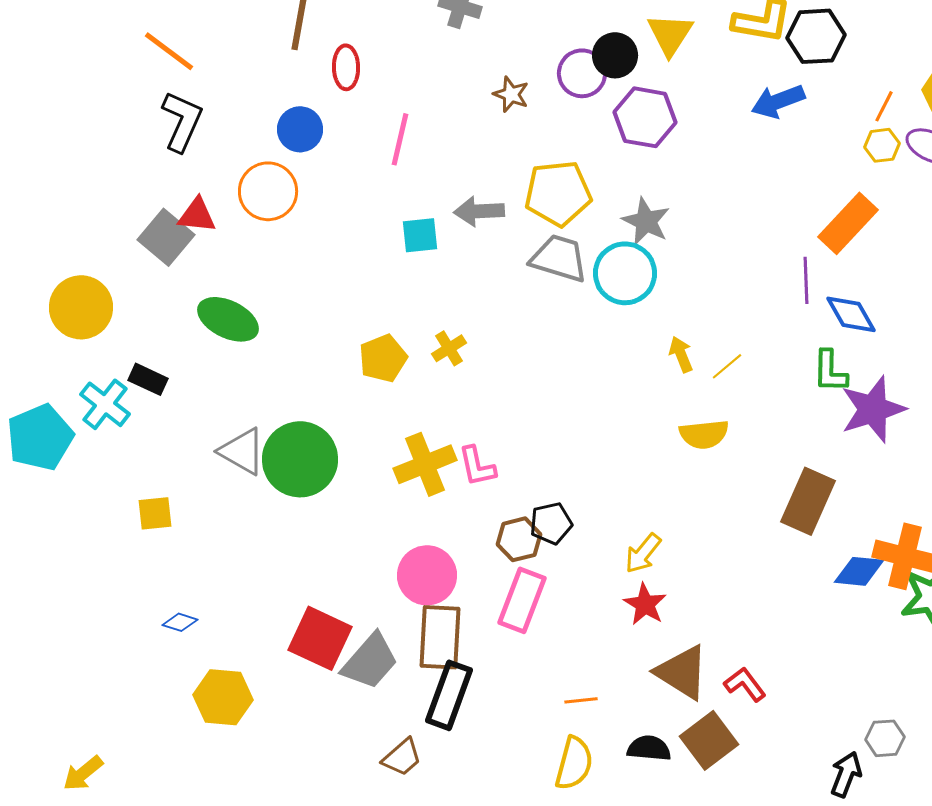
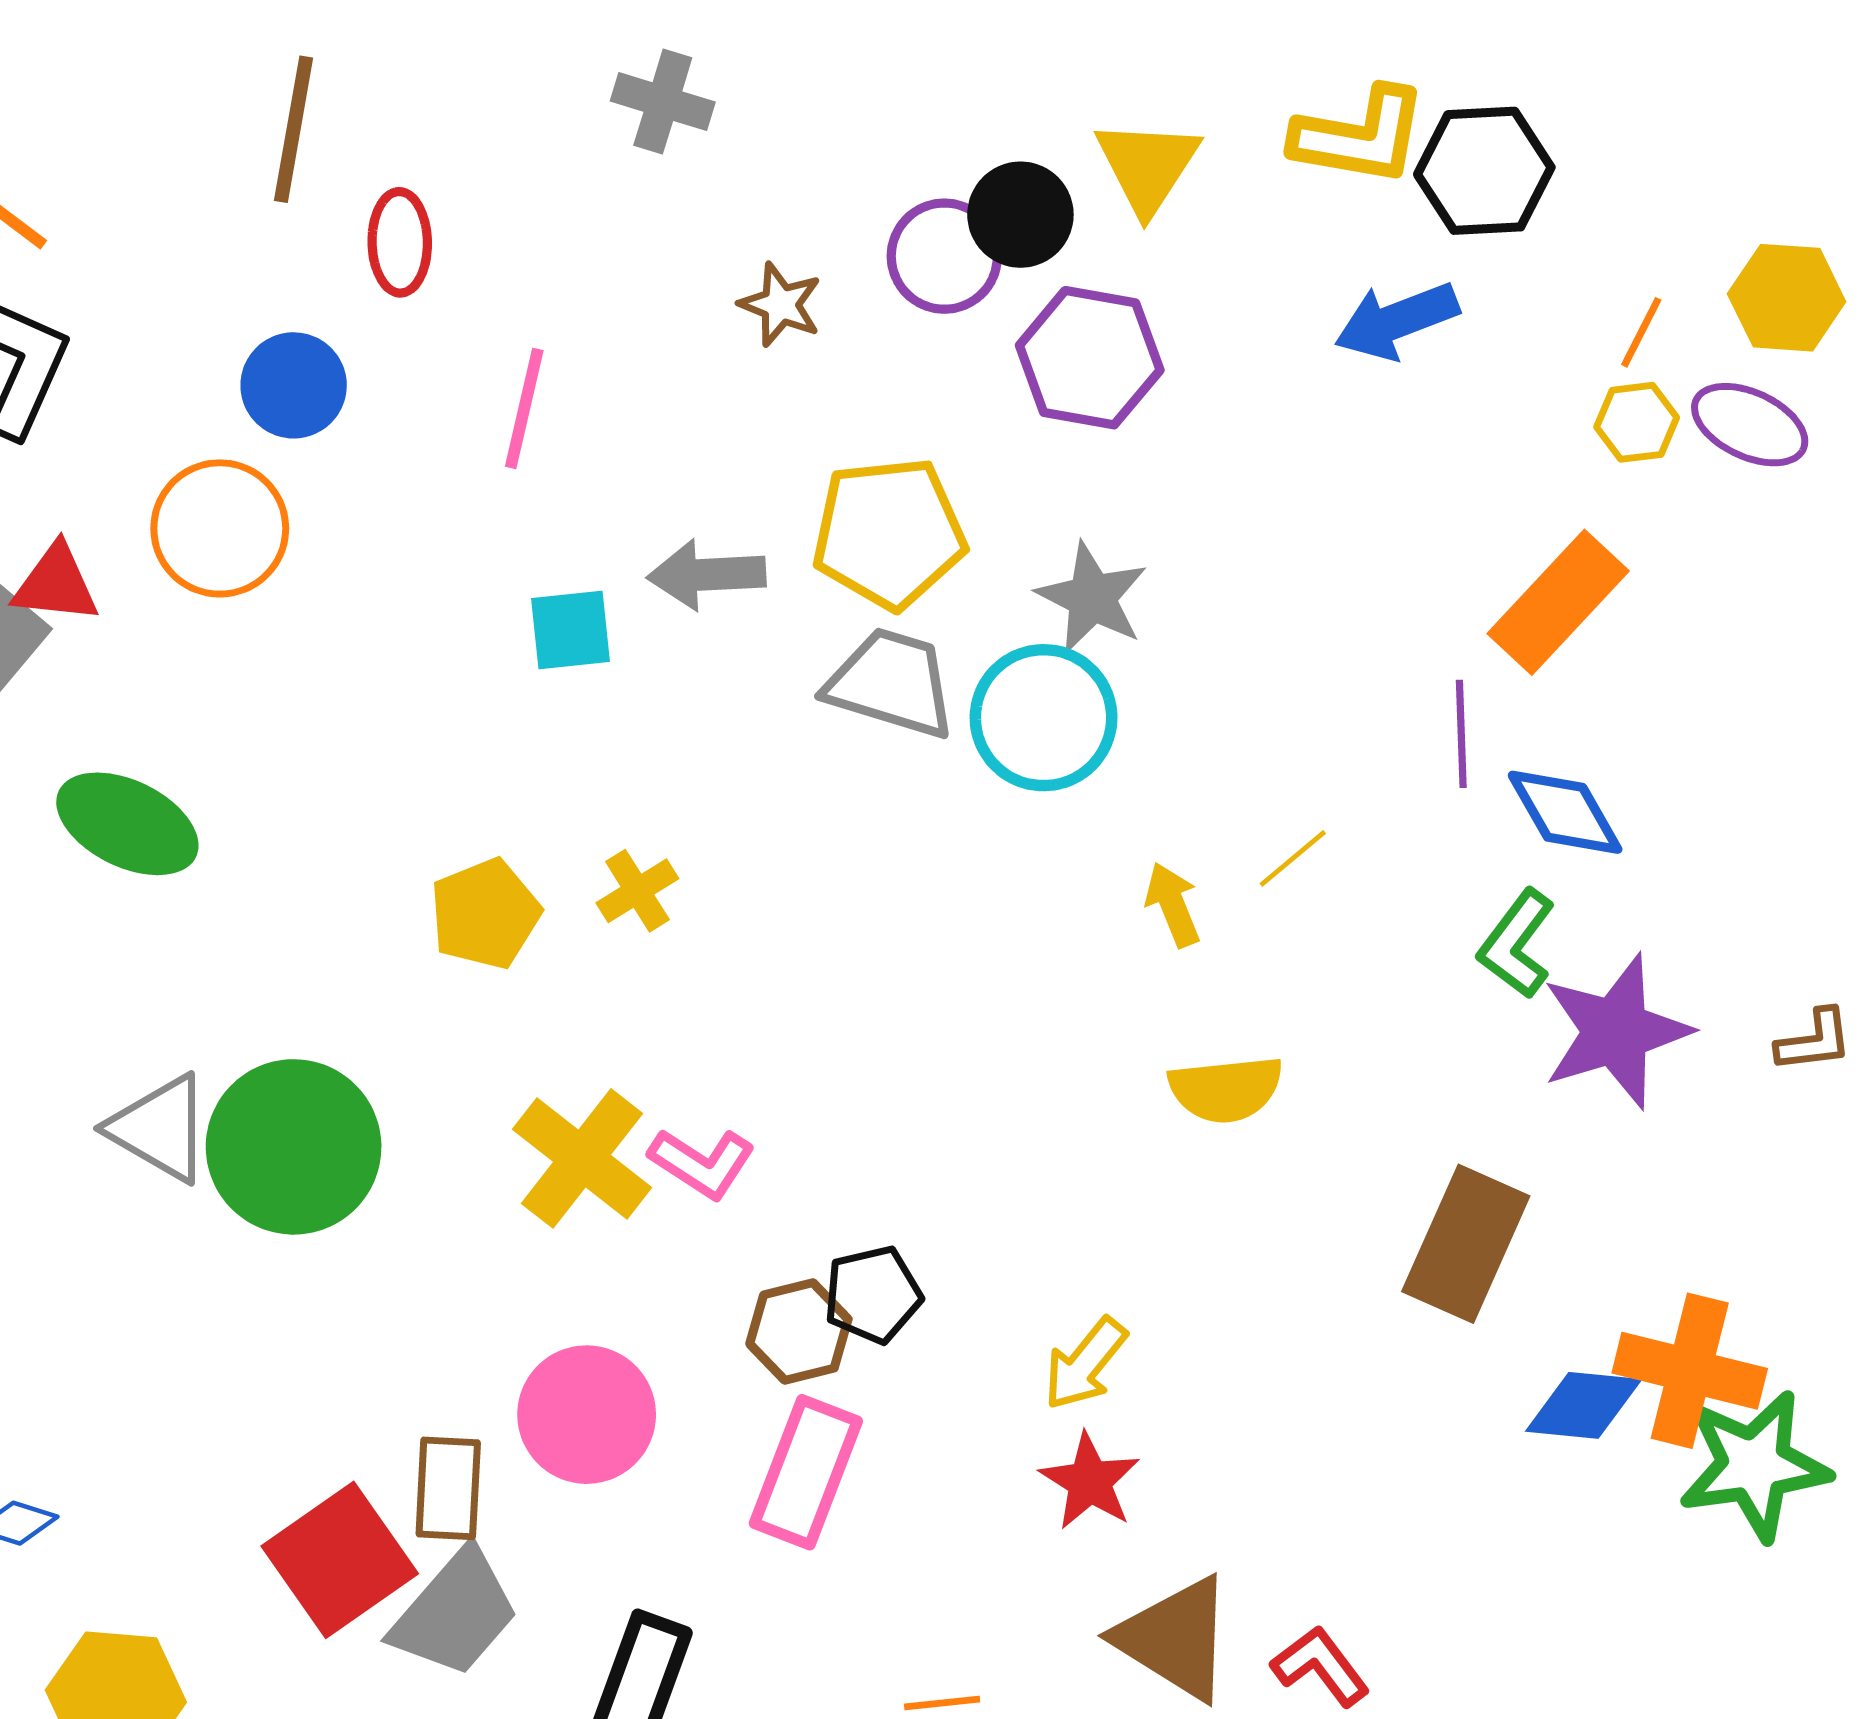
yellow line: (727, 366) -> (1293, 858), moved
green L-shape: (830, 371) -> (1517, 944), turned 36
yellow cross: (425, 464) -> (582, 1158), turned -30
pink L-shape: (477, 466) -> (702, 1163), turned -45
brown rectangle: (440, 637) -> (448, 1488), moved, size x0.7
red square: (320, 638) -> (340, 1560), turned 30

